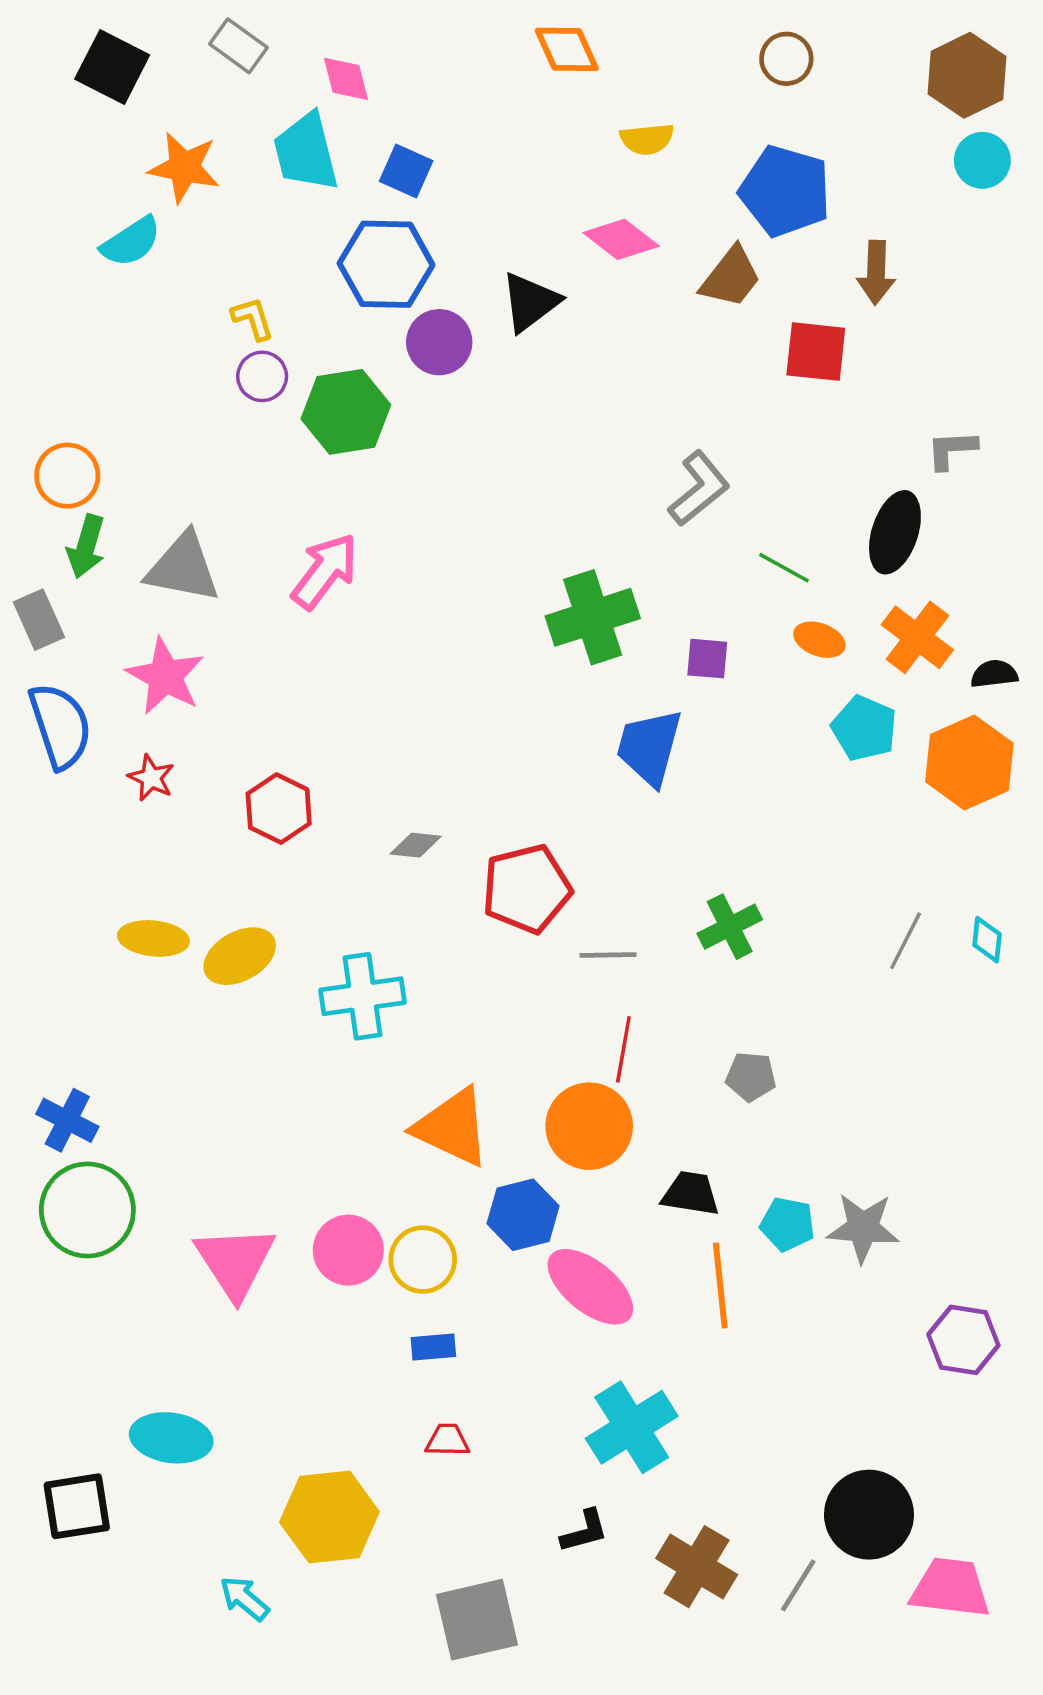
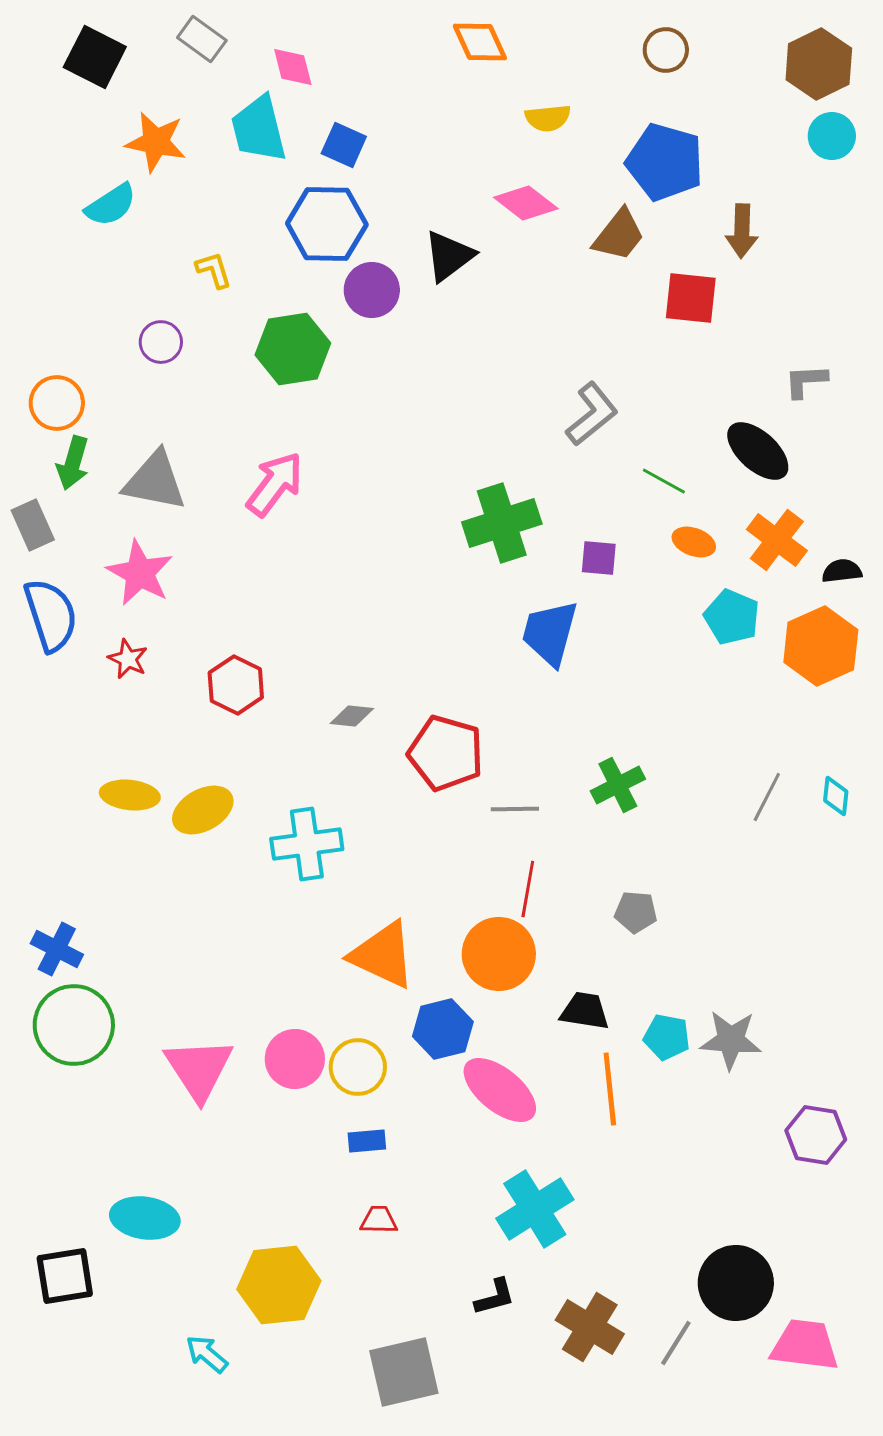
purple circle: (262, 376) -> (161, 342), moved
black ellipse: (895, 532) -> (758, 451), turned -66
red pentagon: (527, 889) -> (446, 753), turned 30

